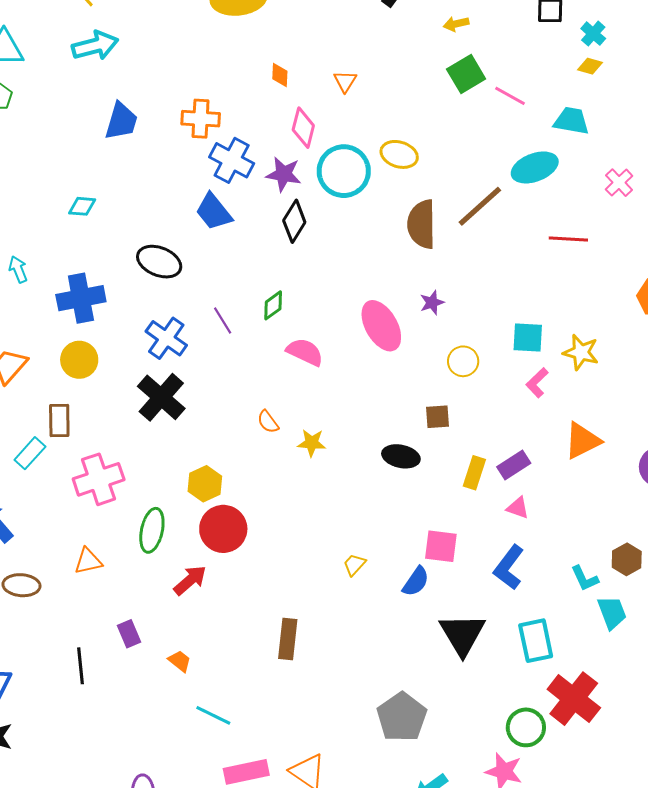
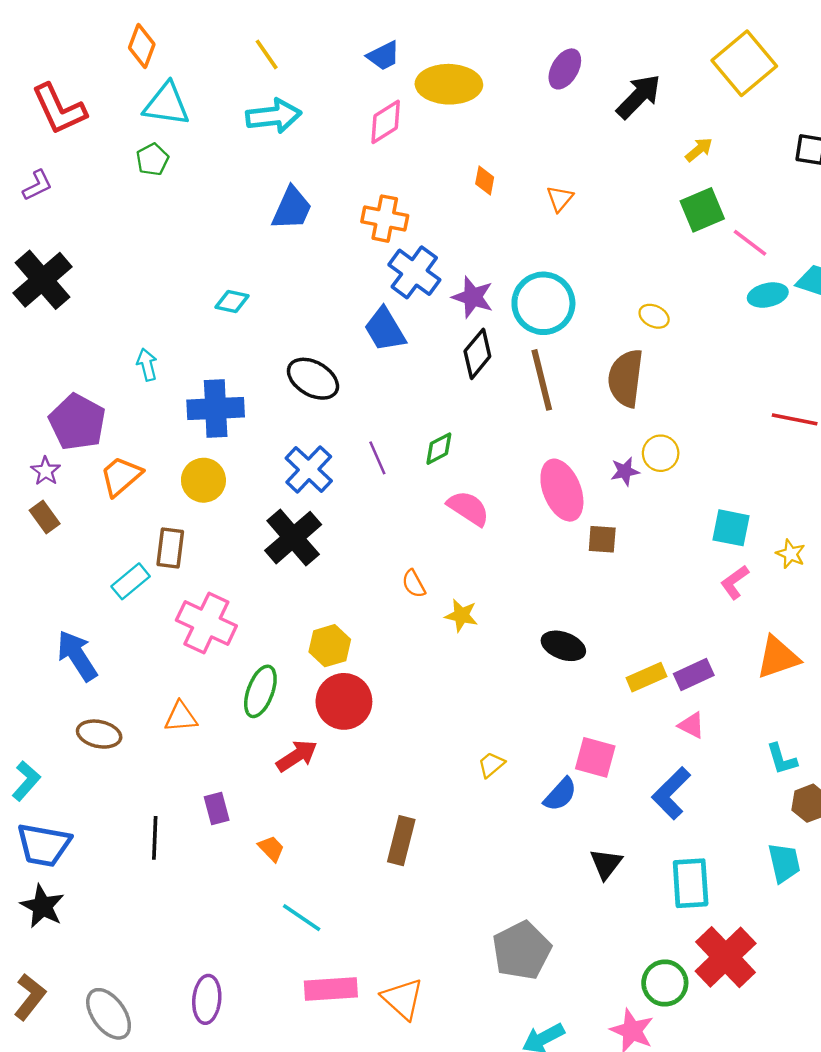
yellow arrow: (456, 24) -> (699, 150), turned 145
pink diamond: (303, 128) -> (386, 122), moved, turned 36
yellow ellipse: (399, 154) -> (654, 316), moved, size x0.7
cyan ellipse: (535, 167) -> (768, 295), moved, size x0.7
brown line: (480, 206) -> (542, 380), moved, turned -70
yellow star: (581, 352) -> (791, 554), size x0.7
yellow circle: (463, 361) -> (661, 453), moved
brown square: (437, 417) -> (602, 539), moved
yellow rectangle: (474, 473) -> (646, 677), turned 40
pink cross: (99, 479) -> (206, 623), turned 36
cyan L-shape: (585, 578) -> (782, 759), moved
black triangle: (462, 634) -> (606, 864), size x0.6

